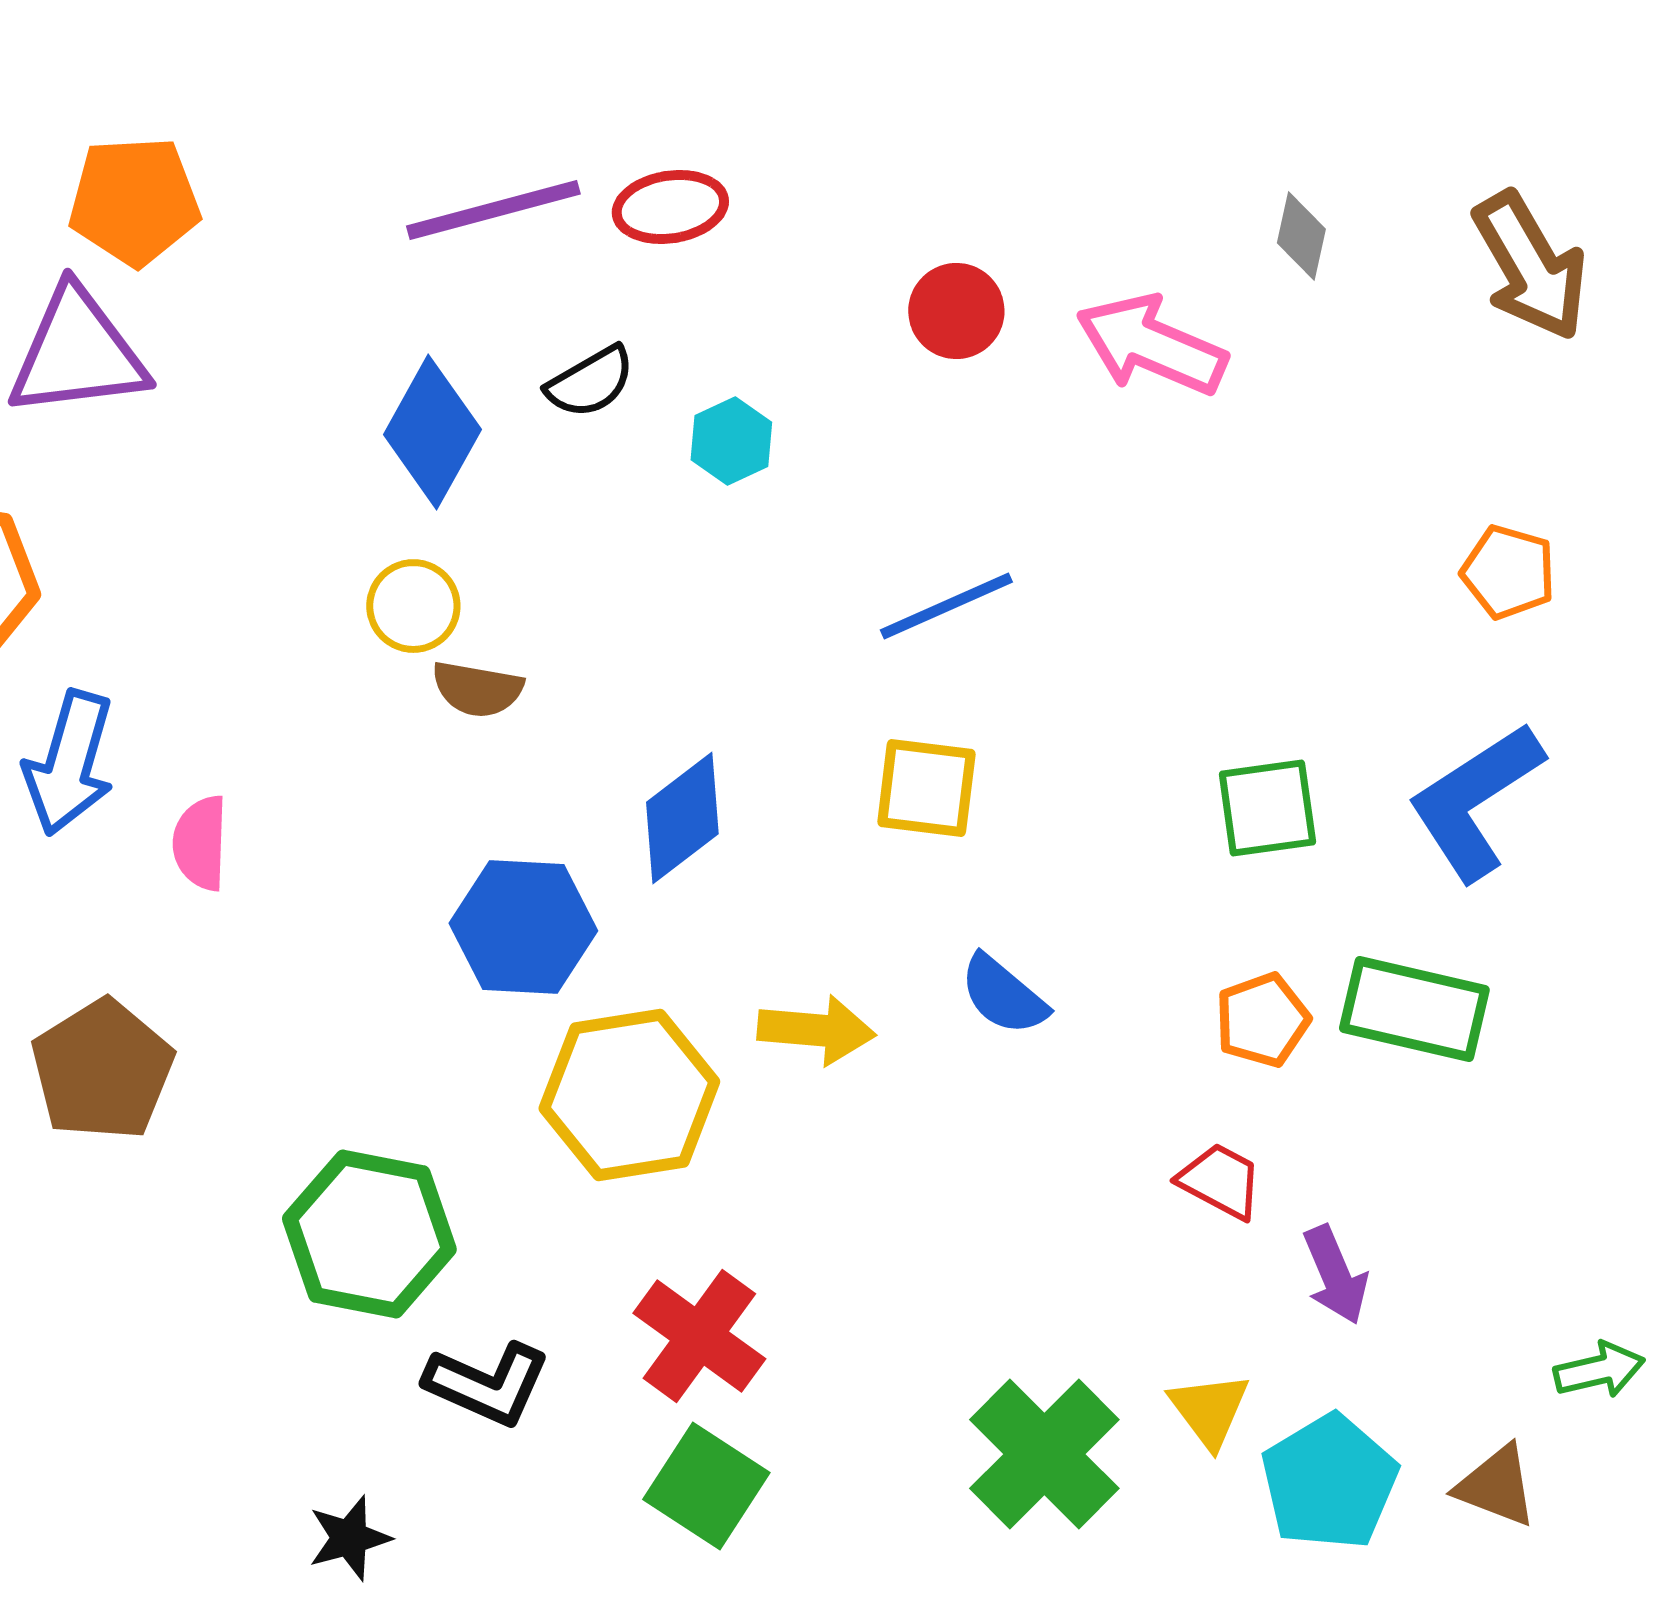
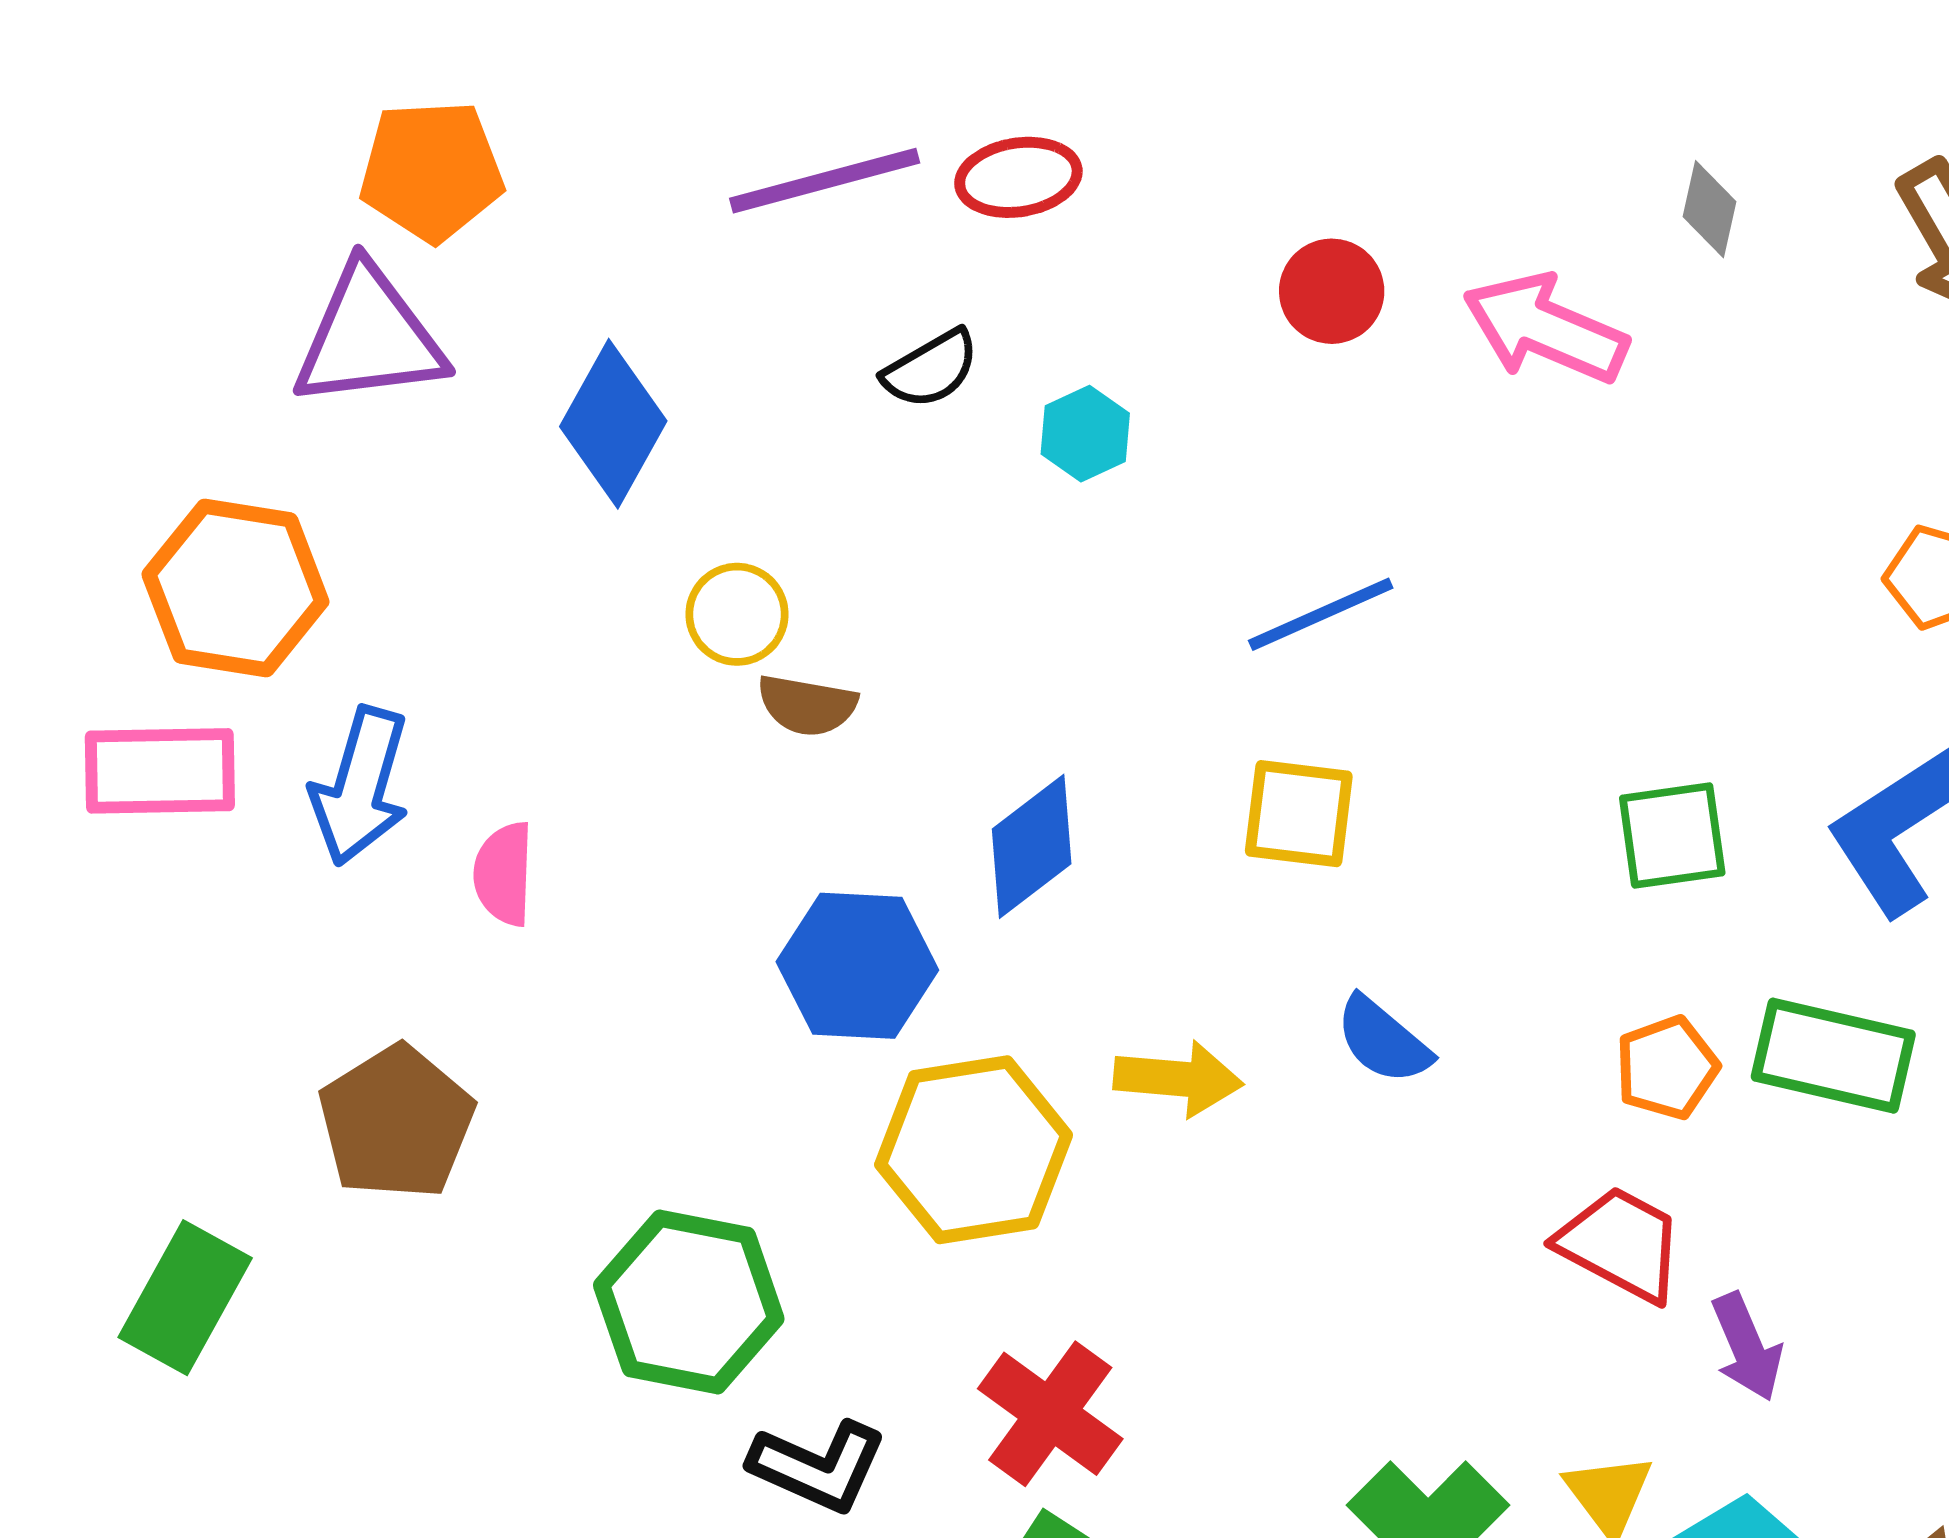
blue diamond: (432, 432) -> (613, 424), moved
red trapezoid: (1220, 1181) -> (1621, 1244), size x1.4

